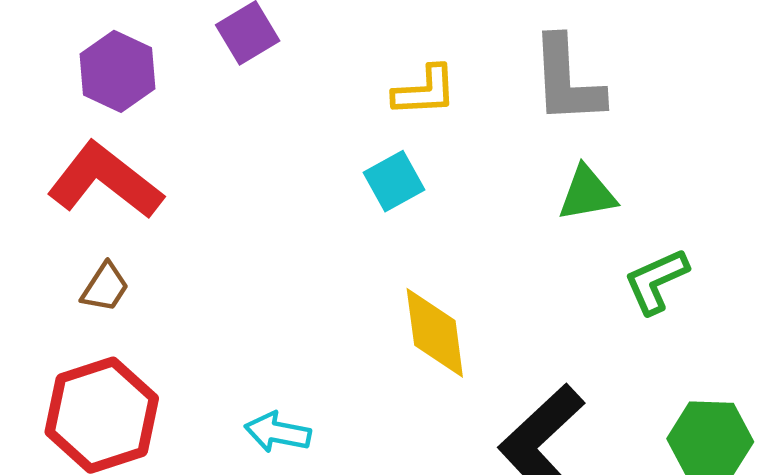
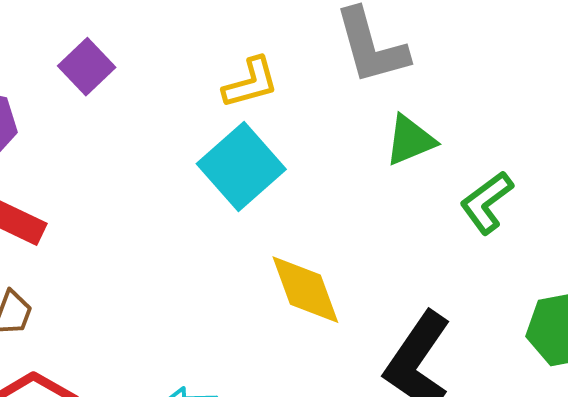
cyan square: (394, 181) -> (241, 166), size x1.6

